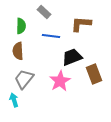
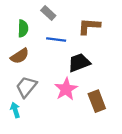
brown semicircle: (18, 51) -> (20, 56), turned -120
brown rectangle: (94, 74) -> (97, 101), moved

